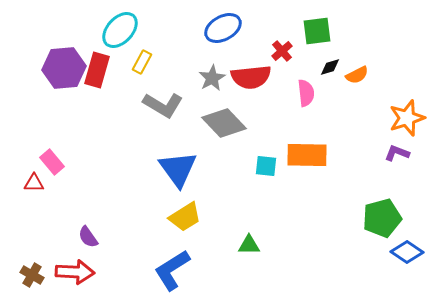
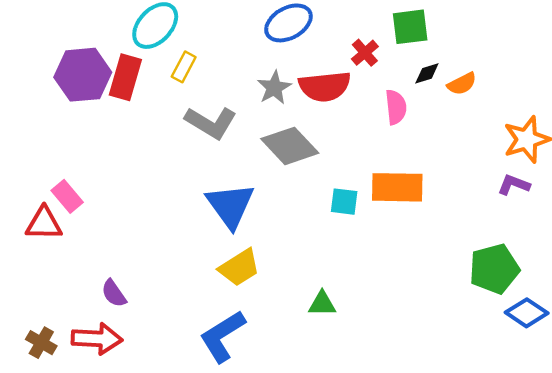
red triangle: (34, 183) -> (44, 224), size x1.4

